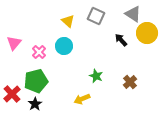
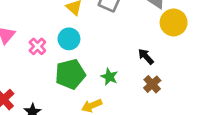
black arrow: (121, 40) -> (146, 56), moved
green pentagon: (36, 81) -> (70, 74), moved

